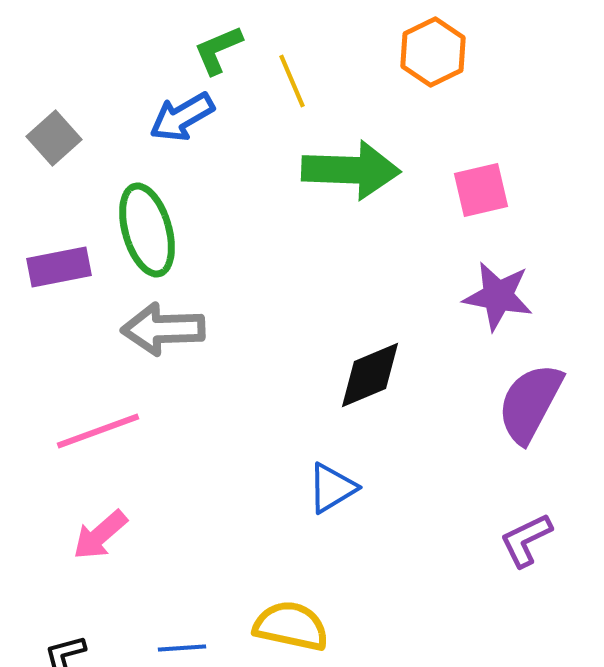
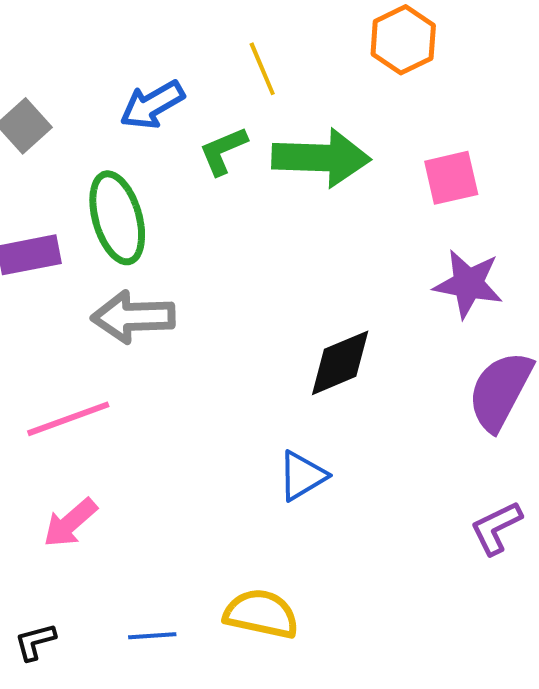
green L-shape: (218, 50) -> (223, 151), moved

